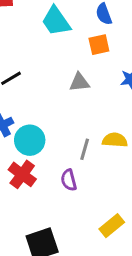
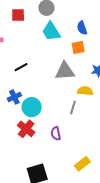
gray triangle: (79, 82) -> (65, 71), size x1.5
yellow semicircle: (115, 140) -> (85, 91), moved
gray line: (85, 149) -> (73, 107), moved

